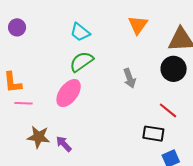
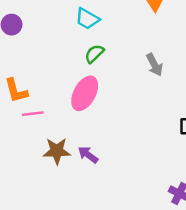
green semicircle: (82, 62) -> (94, 54), size x0.7

